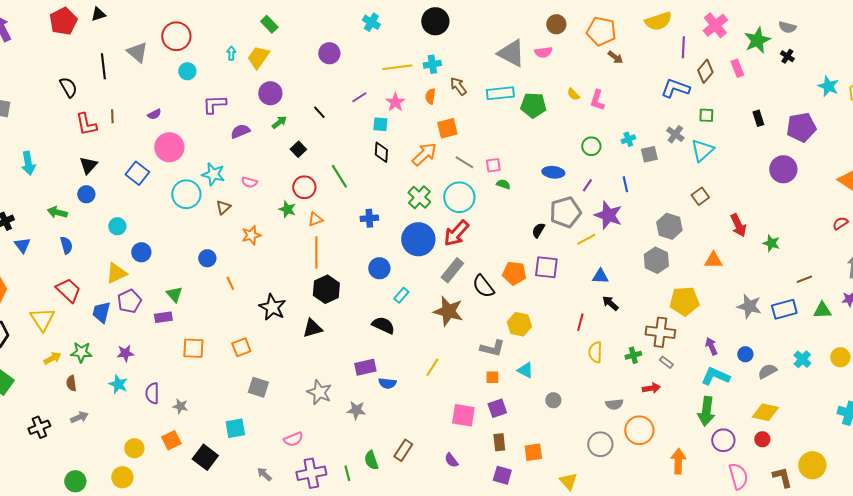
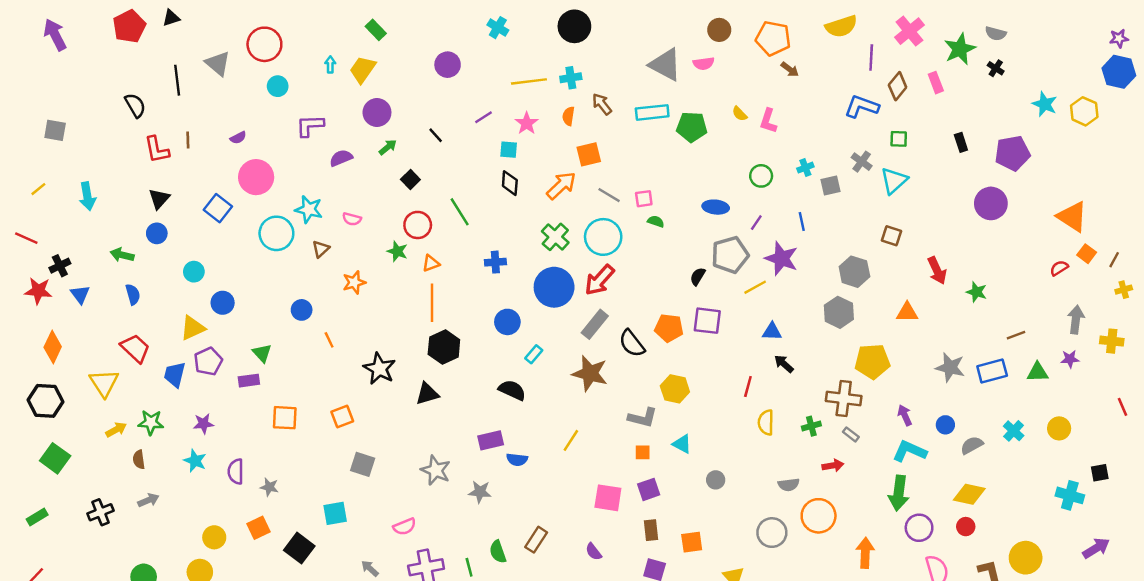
brown square: (700, 196) -> (892, 236), turned -36

